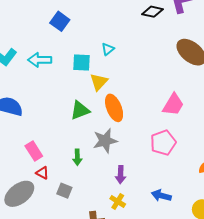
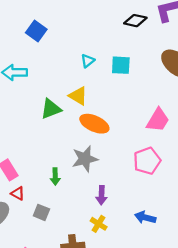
cyan square: (82, 62) -> (121, 65), moved
yellow triangle: (99, 82) -> (78, 96), turned -42
orange ellipse: (114, 108) -> (94, 124), turned -44
green triangle: (80, 110) -> (51, 109), moved

